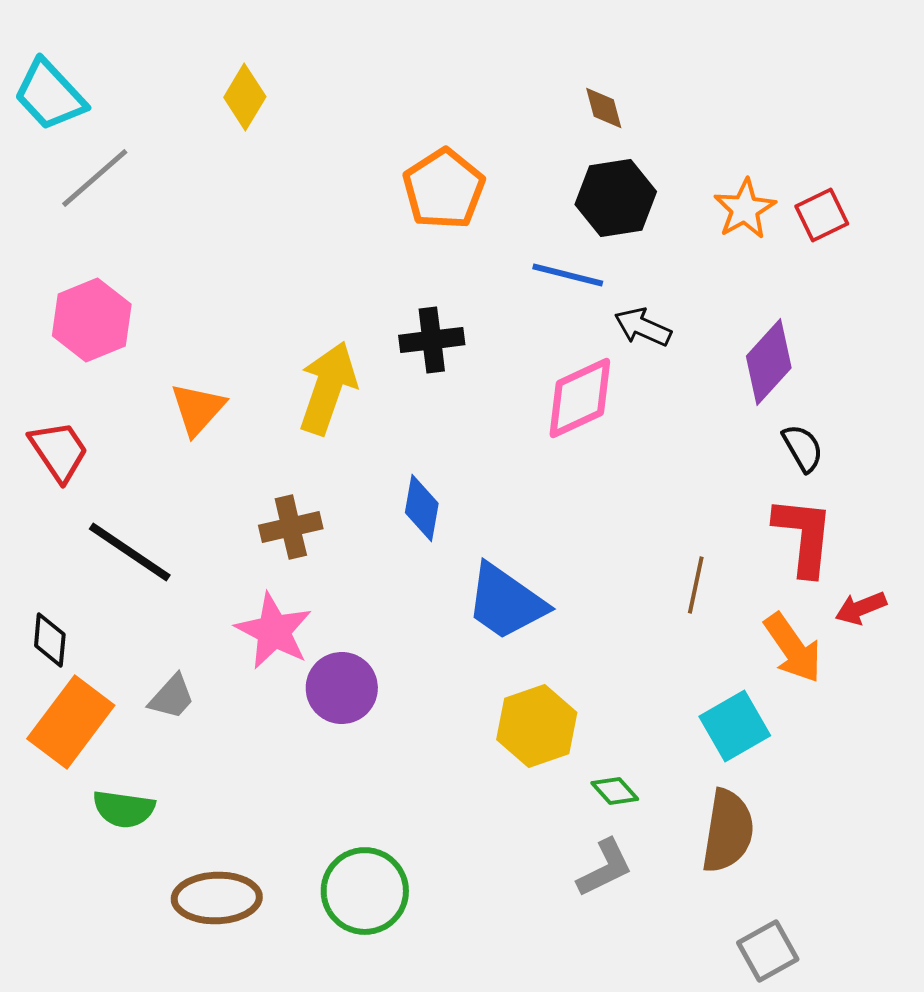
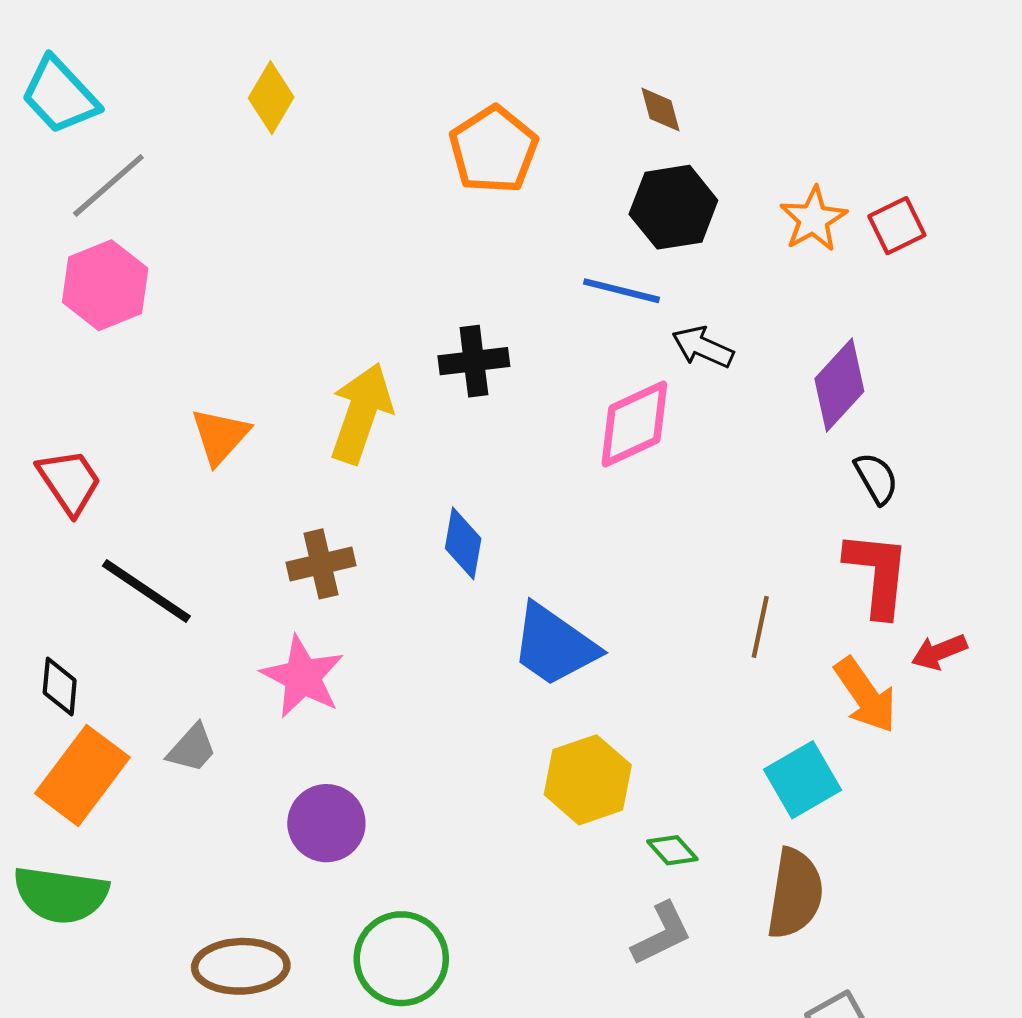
orange pentagon: (444, 189) -> (493, 150), moved
pink hexagon: (92, 320) -> (105, 285), moved
purple circle: (342, 688) -> (326, 823), moved
green semicircle: (124, 809) -> (61, 895), moved, size x1.4

